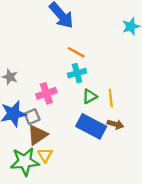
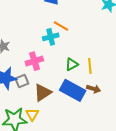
cyan cross: (77, 73) -> (51, 37), moved
brown triangle: (37, 135) -> (43, 93), moved

